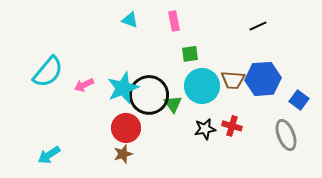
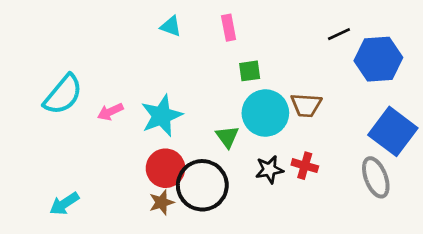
blue hexagon: (263, 79) -> (378, 59), moved
black circle: (149, 95) -> (202, 185), moved
blue square: (299, 100) -> (393, 131), size x1.8

